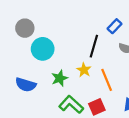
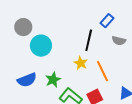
green star: (60, 78) -> (53, 80), moved
blue semicircle: (26, 85) -> (27, 80), turned -36

